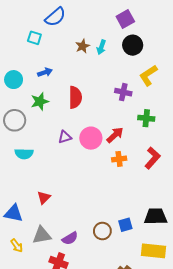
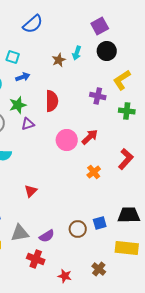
cyan square: (34, 38) -> (13, 57), moved
brown star: (83, 46) -> (59, 60), moved
green cross: (146, 118) -> (127, 111), moved
purple triangle: (65, 137) -> (28, 124), moved
orange cross: (119, 159) -> (94, 172), moved, turned -32
red triangle: (44, 198) -> (31, 191), moved

